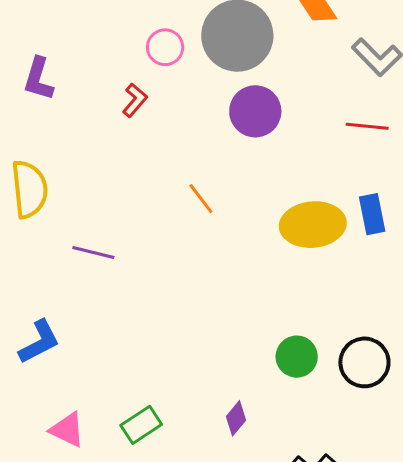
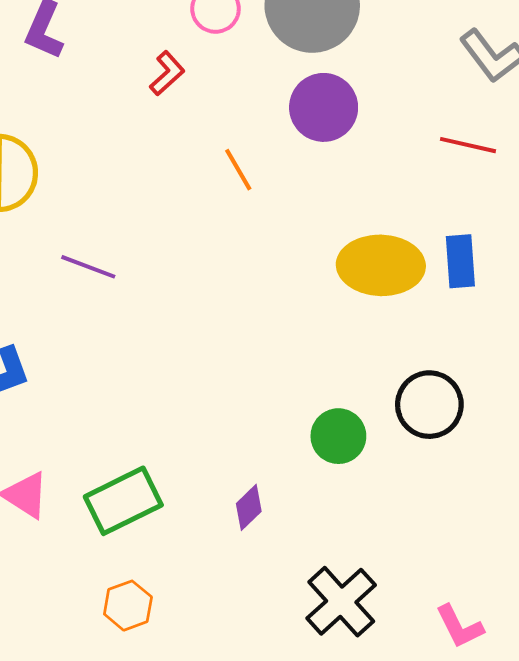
orange line: (201, 199) -> (238, 170), moved
black circle: (364, 362) -> (429, 405), moved
green rectangle: (141, 425) -> (123, 501), size x1.4

